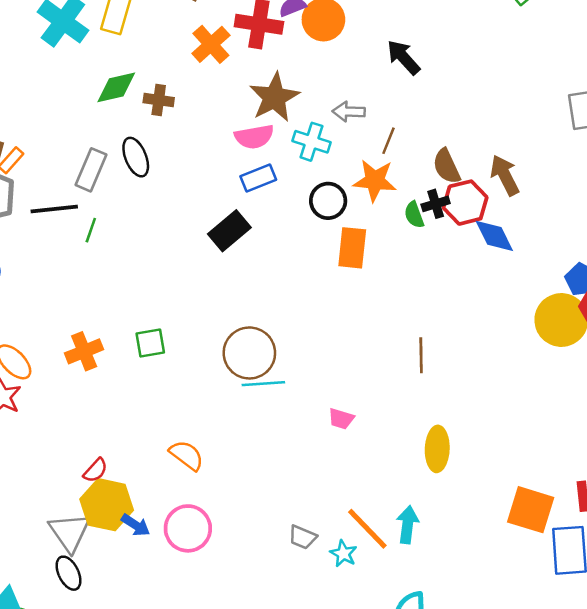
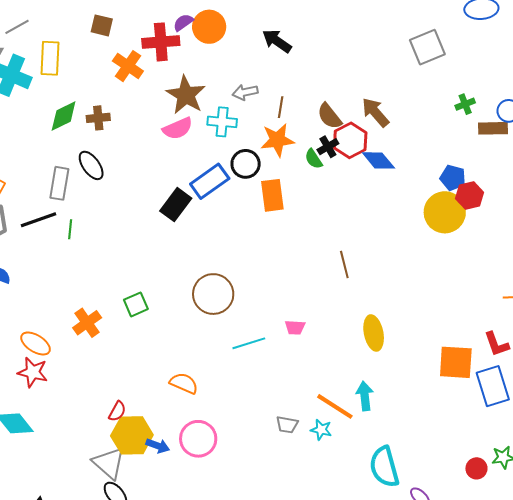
blue rectangle: (258, 178) -> (210, 181), moved, size x1.4
cyan line: (263, 384) -> (249, 343), moved

